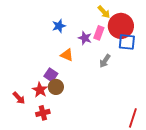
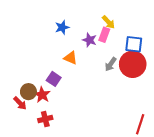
yellow arrow: (104, 12) -> (108, 22), moved
red circle: (121, 26) -> (133, 64), moved
brown circle: (56, 87) -> (28, 92), moved

